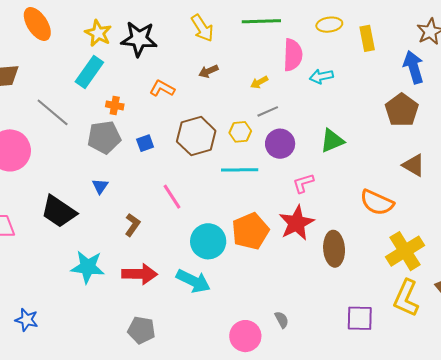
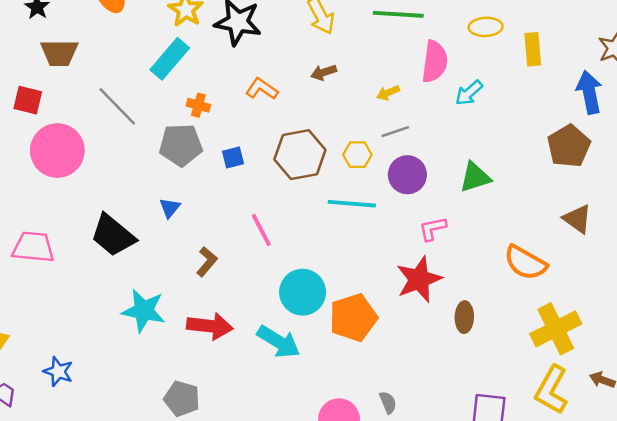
cyan arrow: (321, 76) -> (469, 93), turned -35
orange pentagon: (250, 231) -> (353, 318), moved
brown ellipse: (334, 249) -> (464, 317), size x0.7
gray pentagon: (141, 330) -> (182, 399), moved

